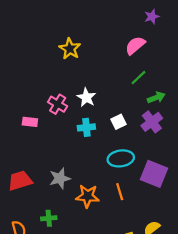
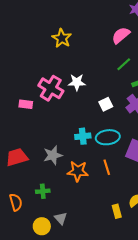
white star: (86, 97) -> (77, 82), turned -30
pink cross: (58, 104) -> (51, 88), size x1.4
cyan cross: (86, 127) -> (83, 136), moved

